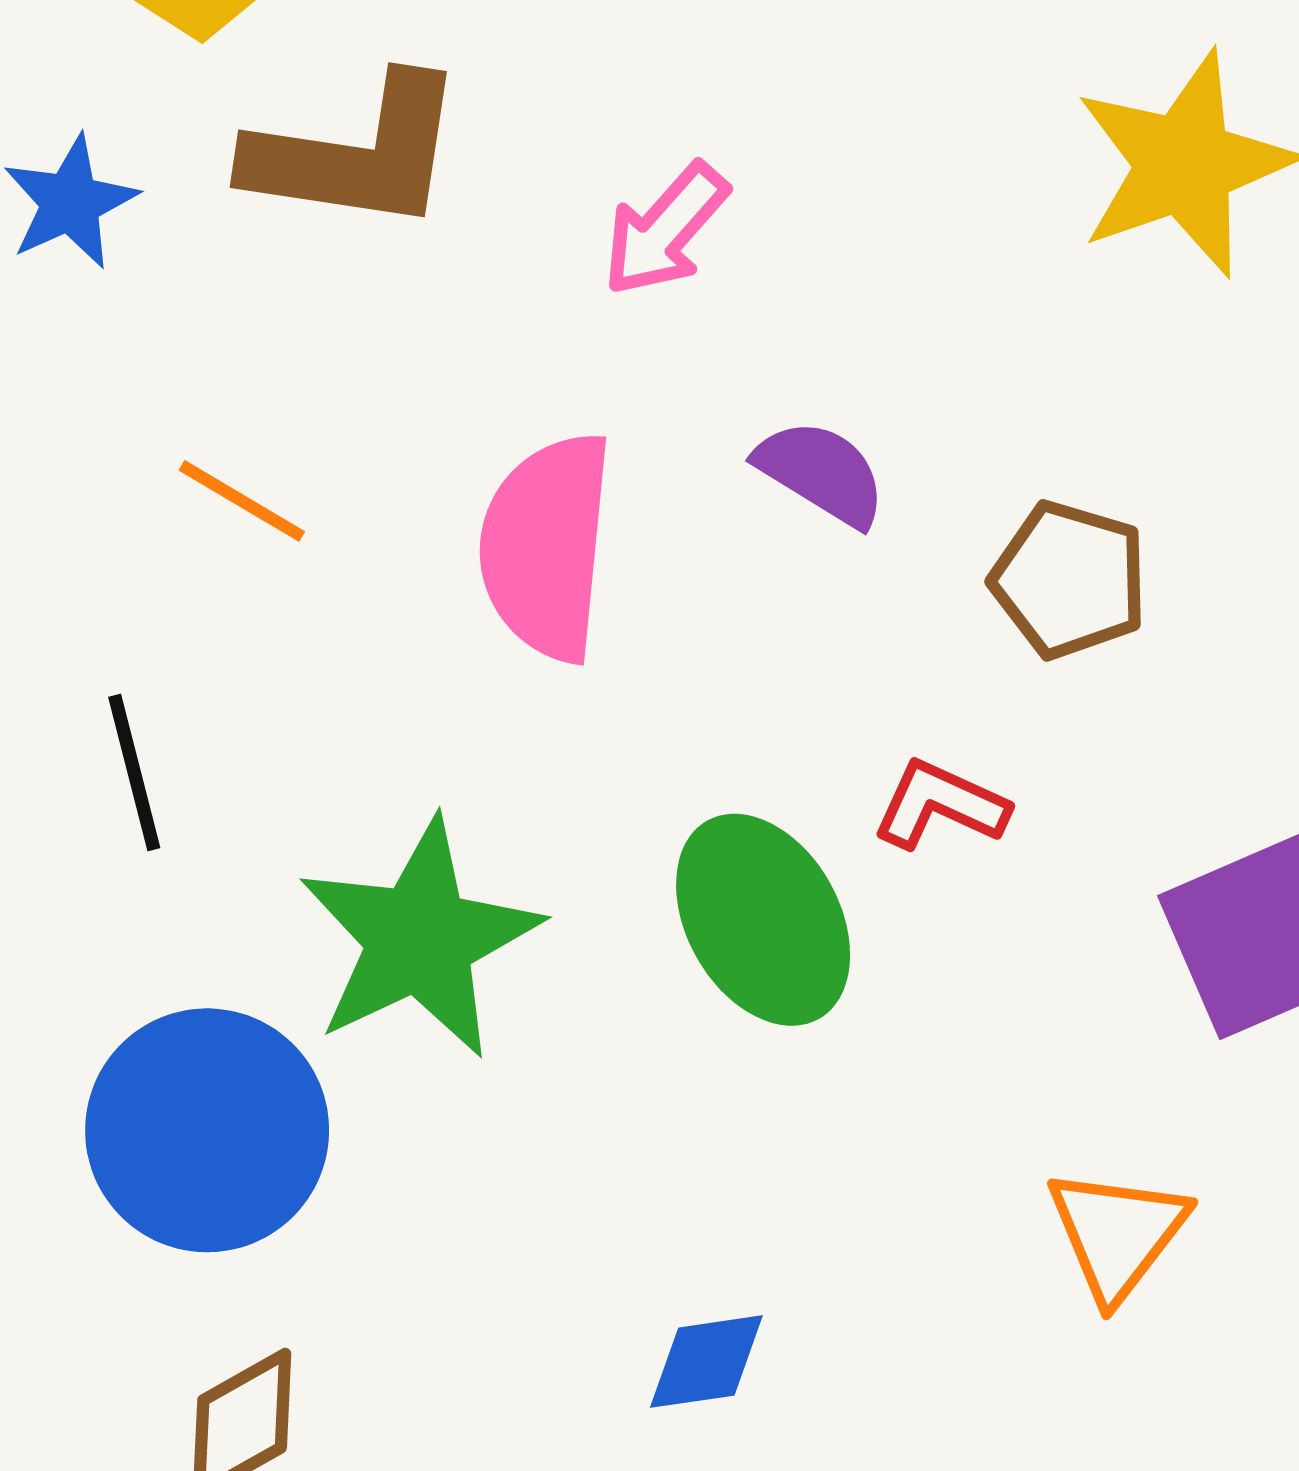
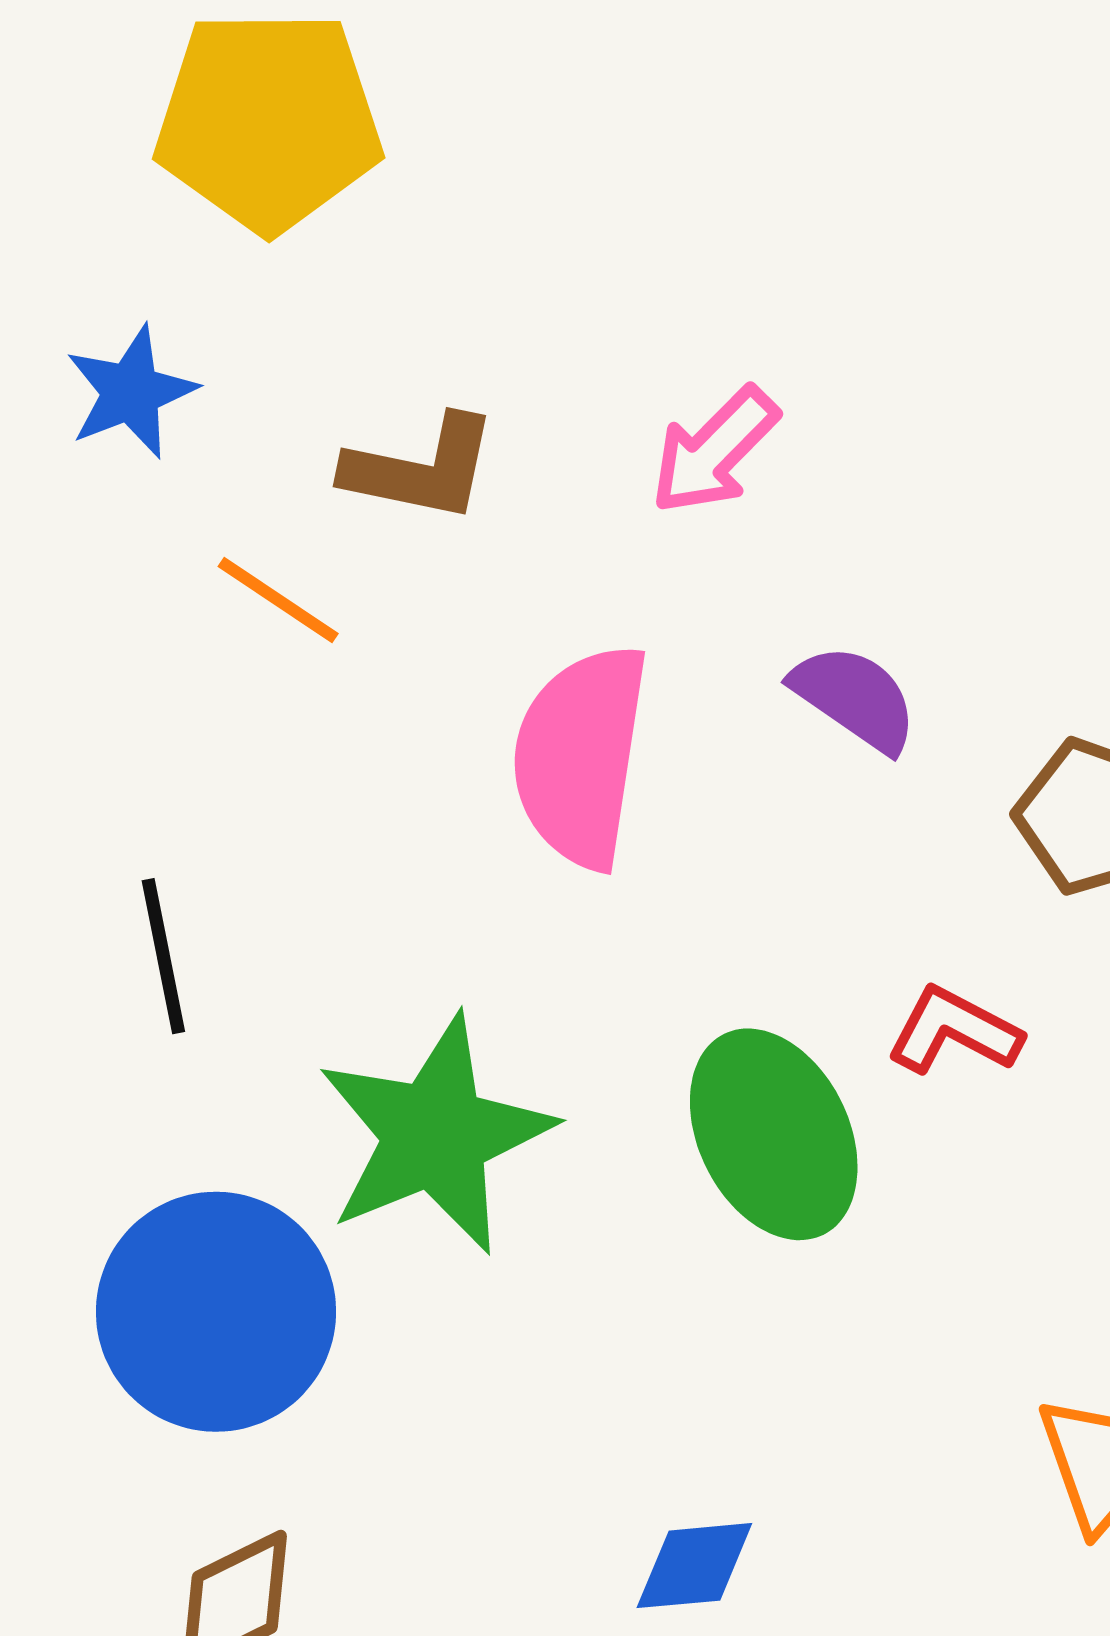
brown L-shape: (356, 154) -> (421, 469), moved, size x0.7
orange line: (242, 501) -> (278, 600), moved

